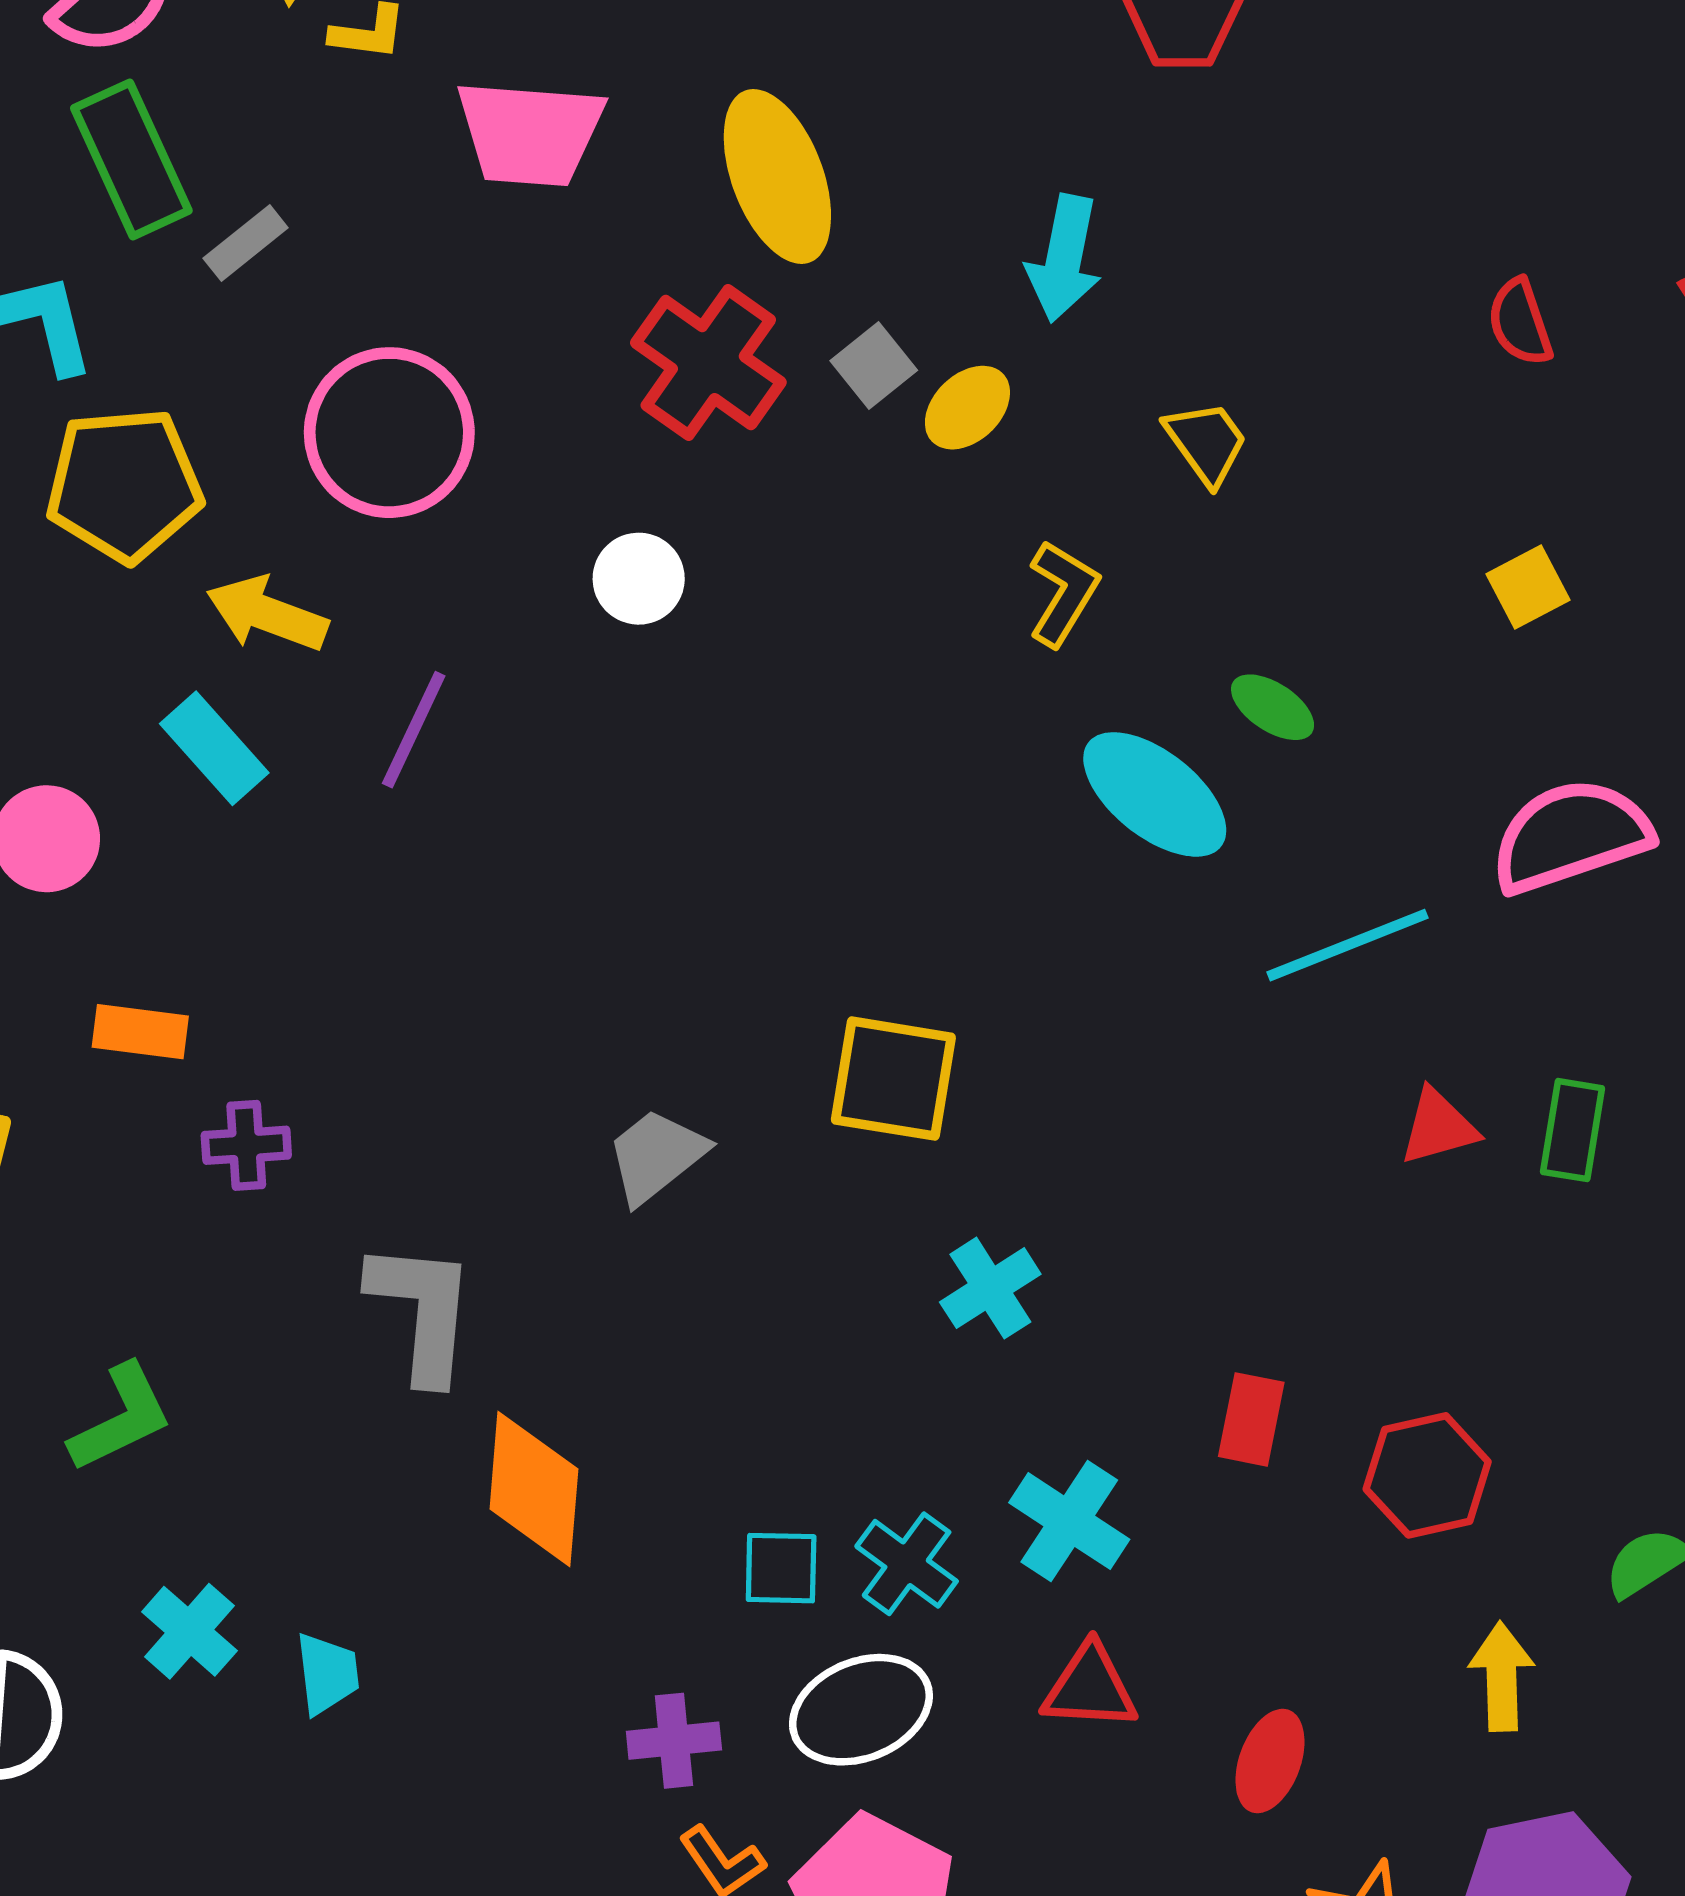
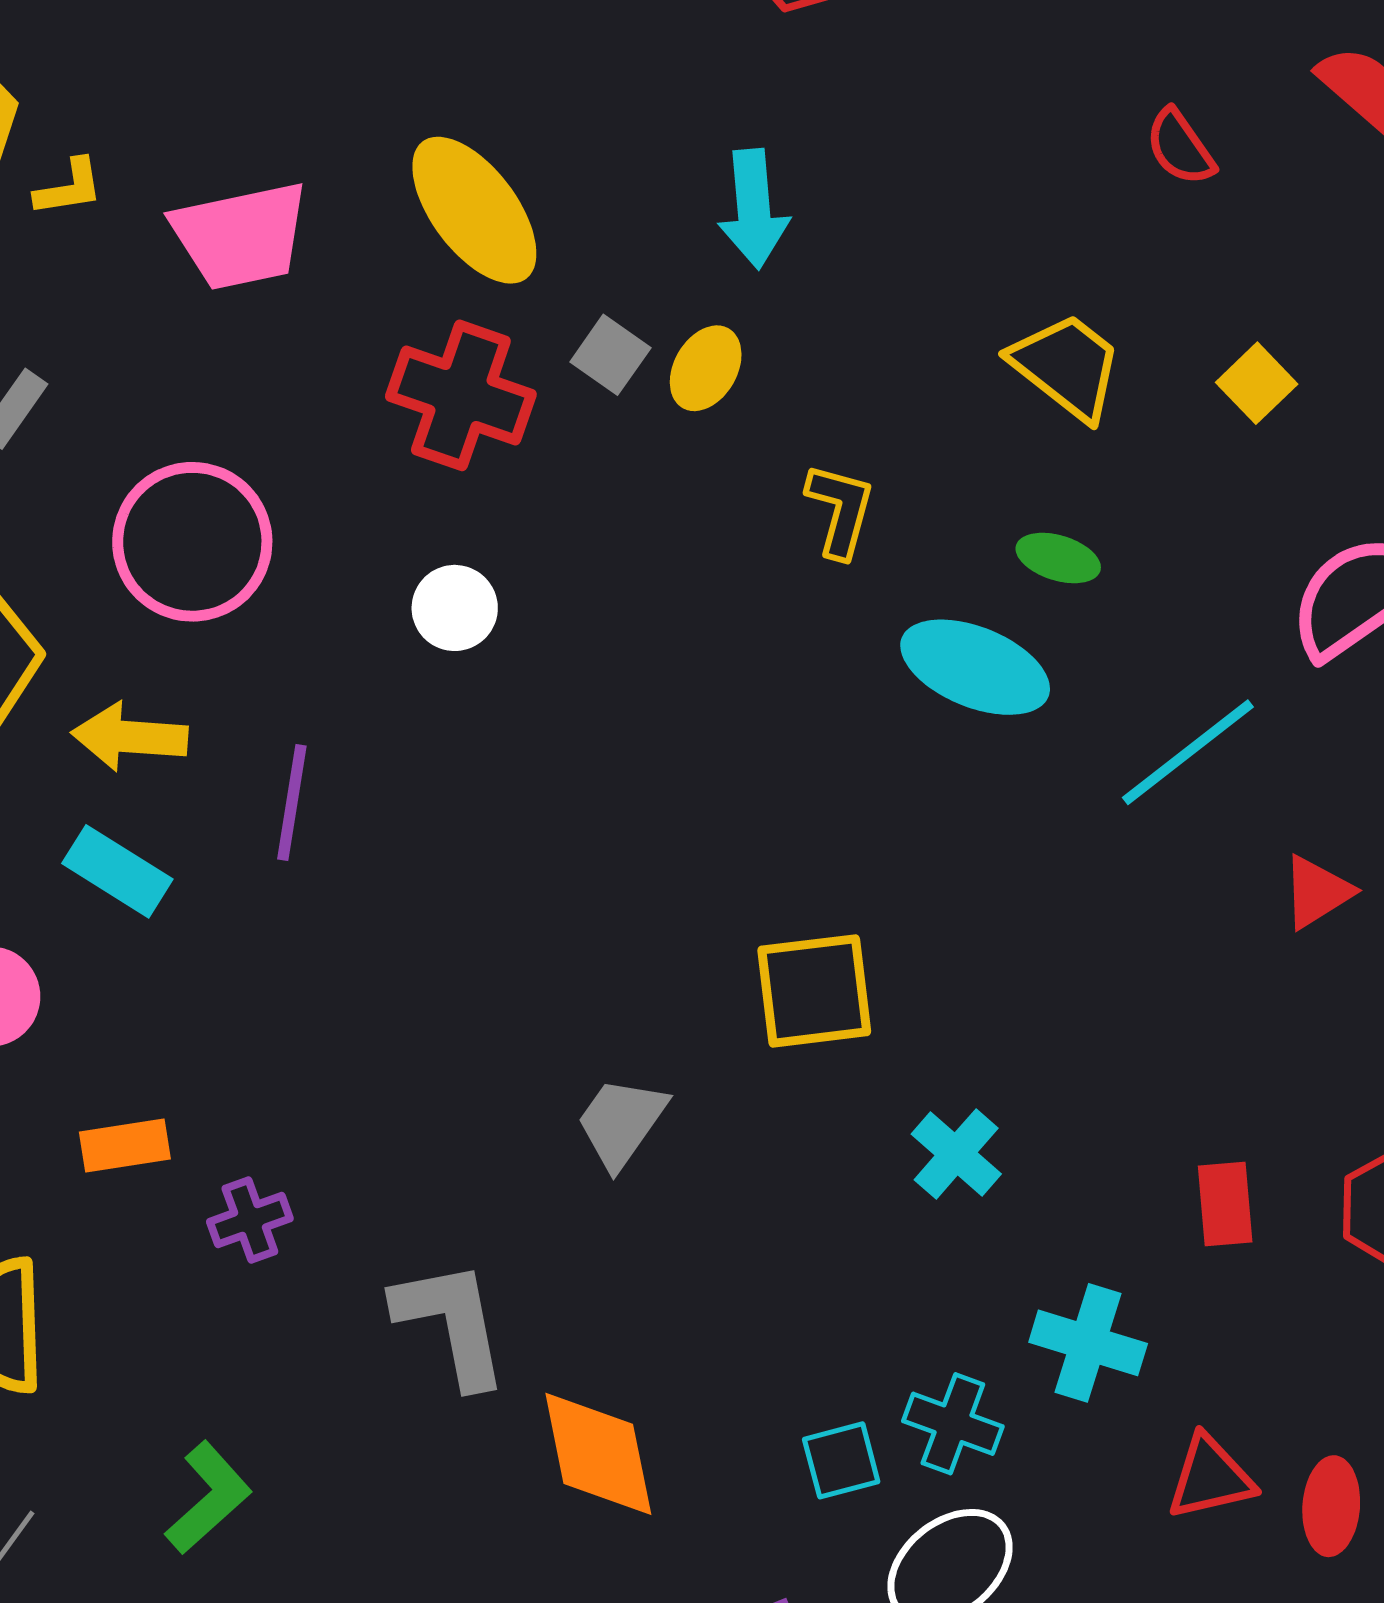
yellow trapezoid: (1206, 442) -> (1067, 366), moved, size x1.4
red triangle: (1090, 1687) -> (1210, 1478), moved

